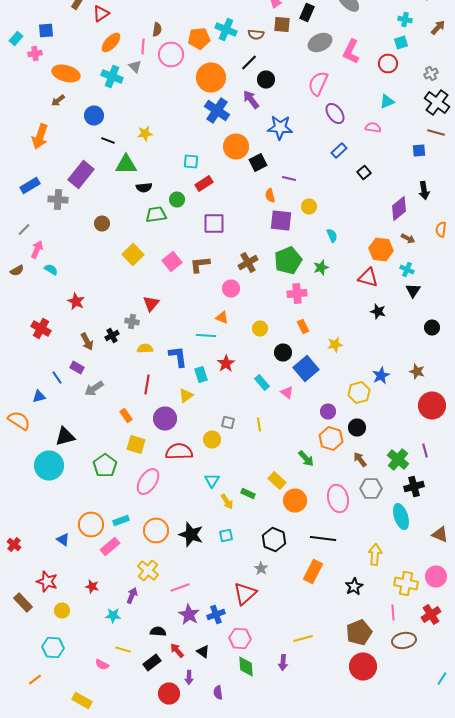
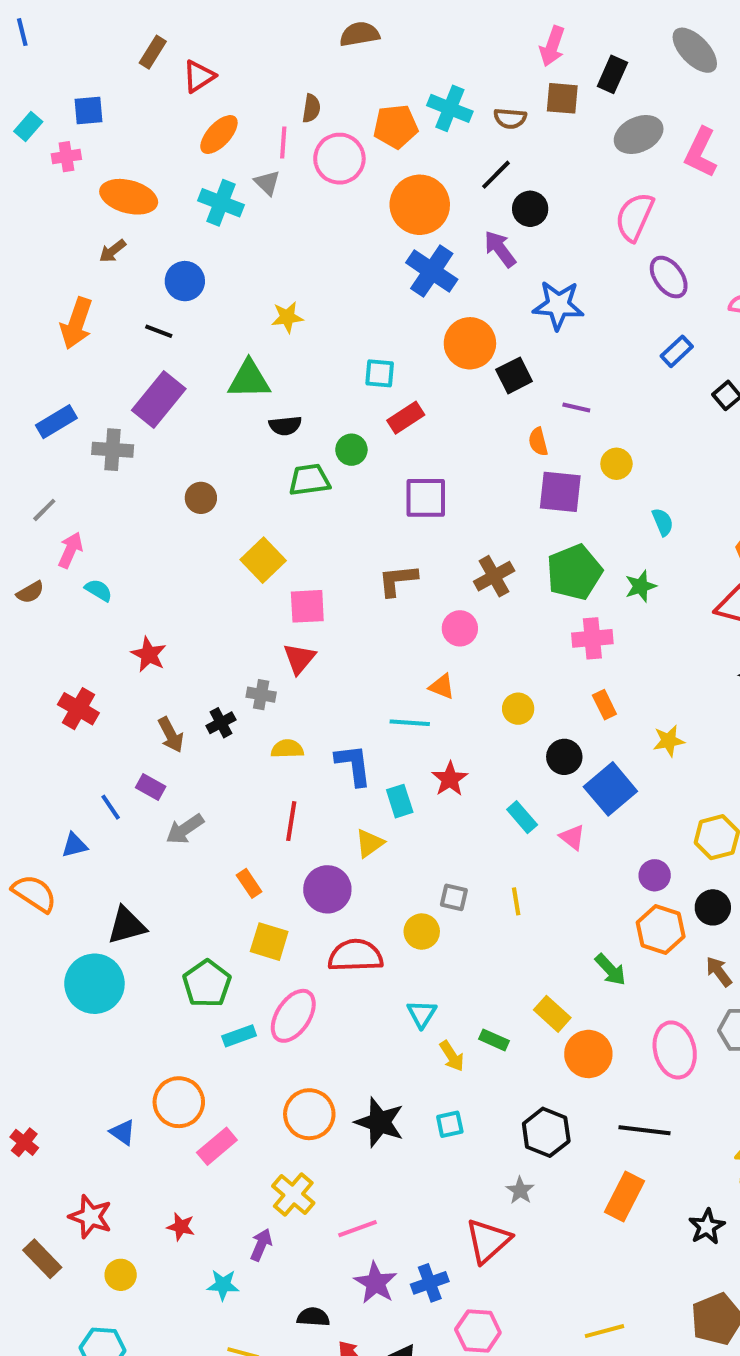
black line: (108, 140) -> (159, 331), moved
pink square: (172, 262) -> (307, 606), moved, turned 36
cyan rectangle: (121, 520) -> (239, 1036), moved

